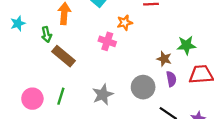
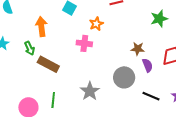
green star: (186, 45) -> (159, 19), moved

